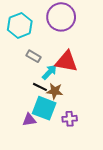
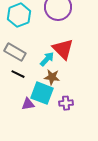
gray rectangle: (34, 56) -> (15, 52), moved, size x1.5
red triangle: (66, 62) -> (63, 49), turned 35
black line: (40, 87) -> (18, 74), moved

